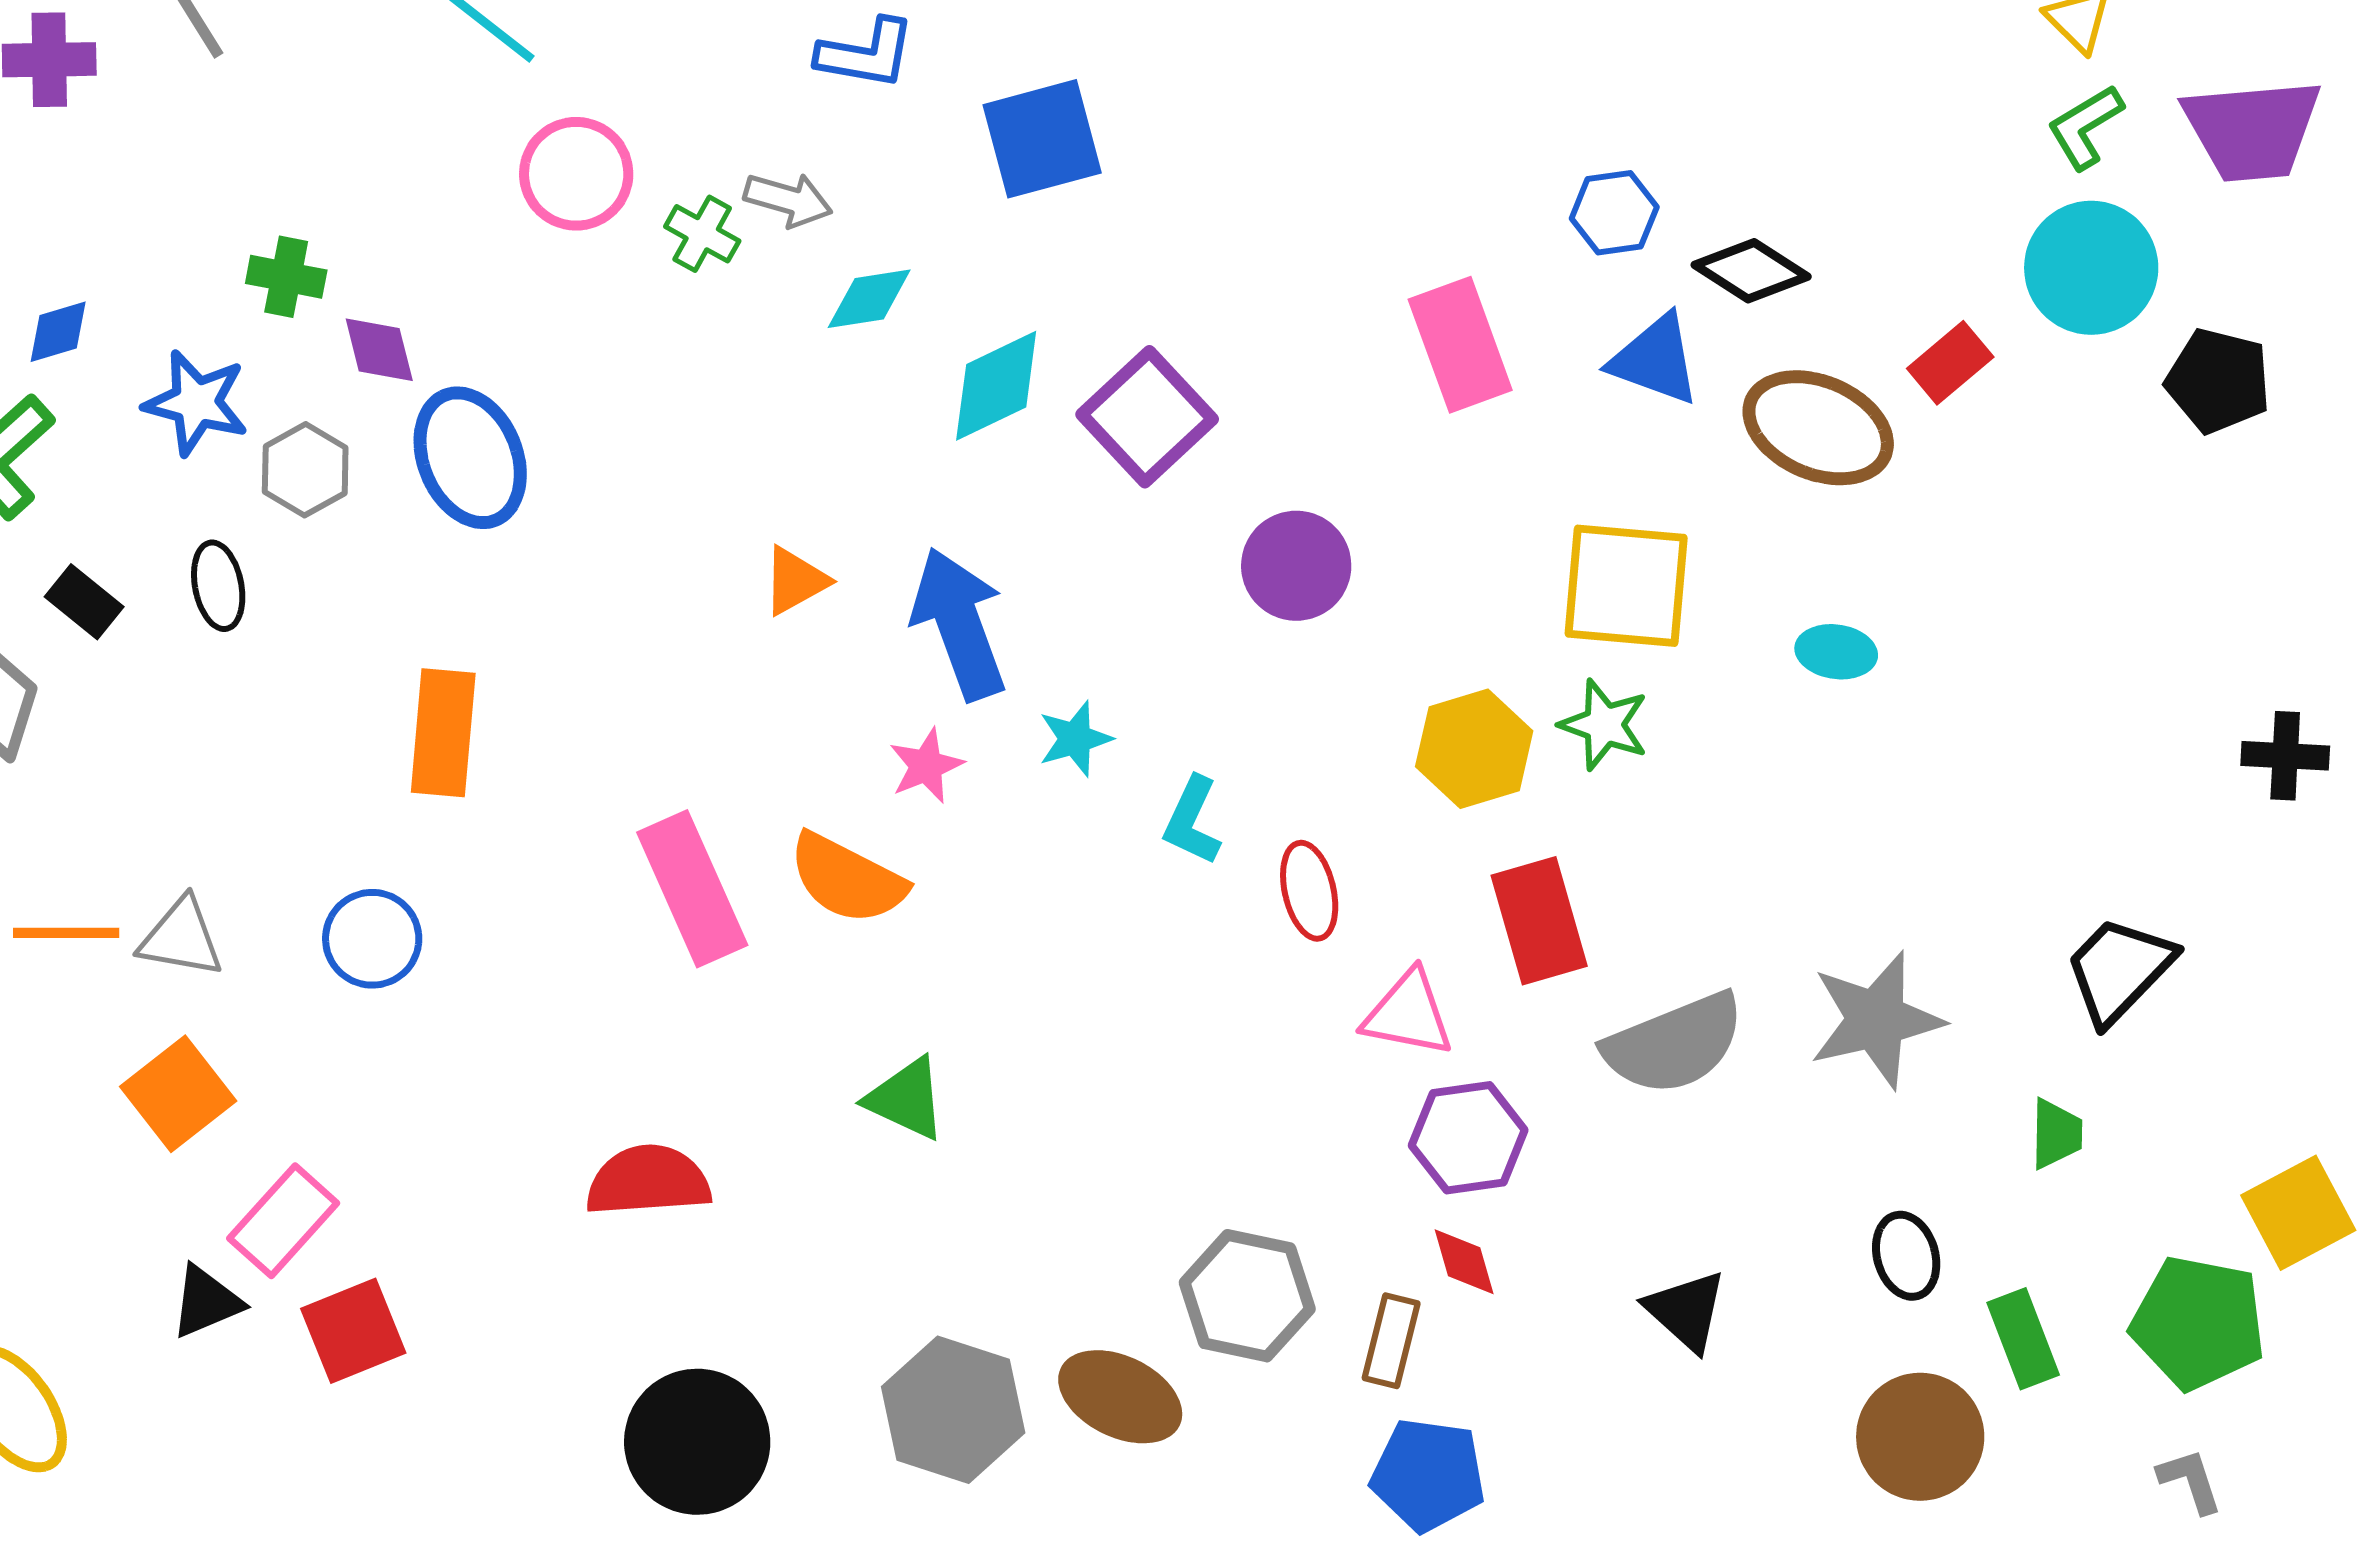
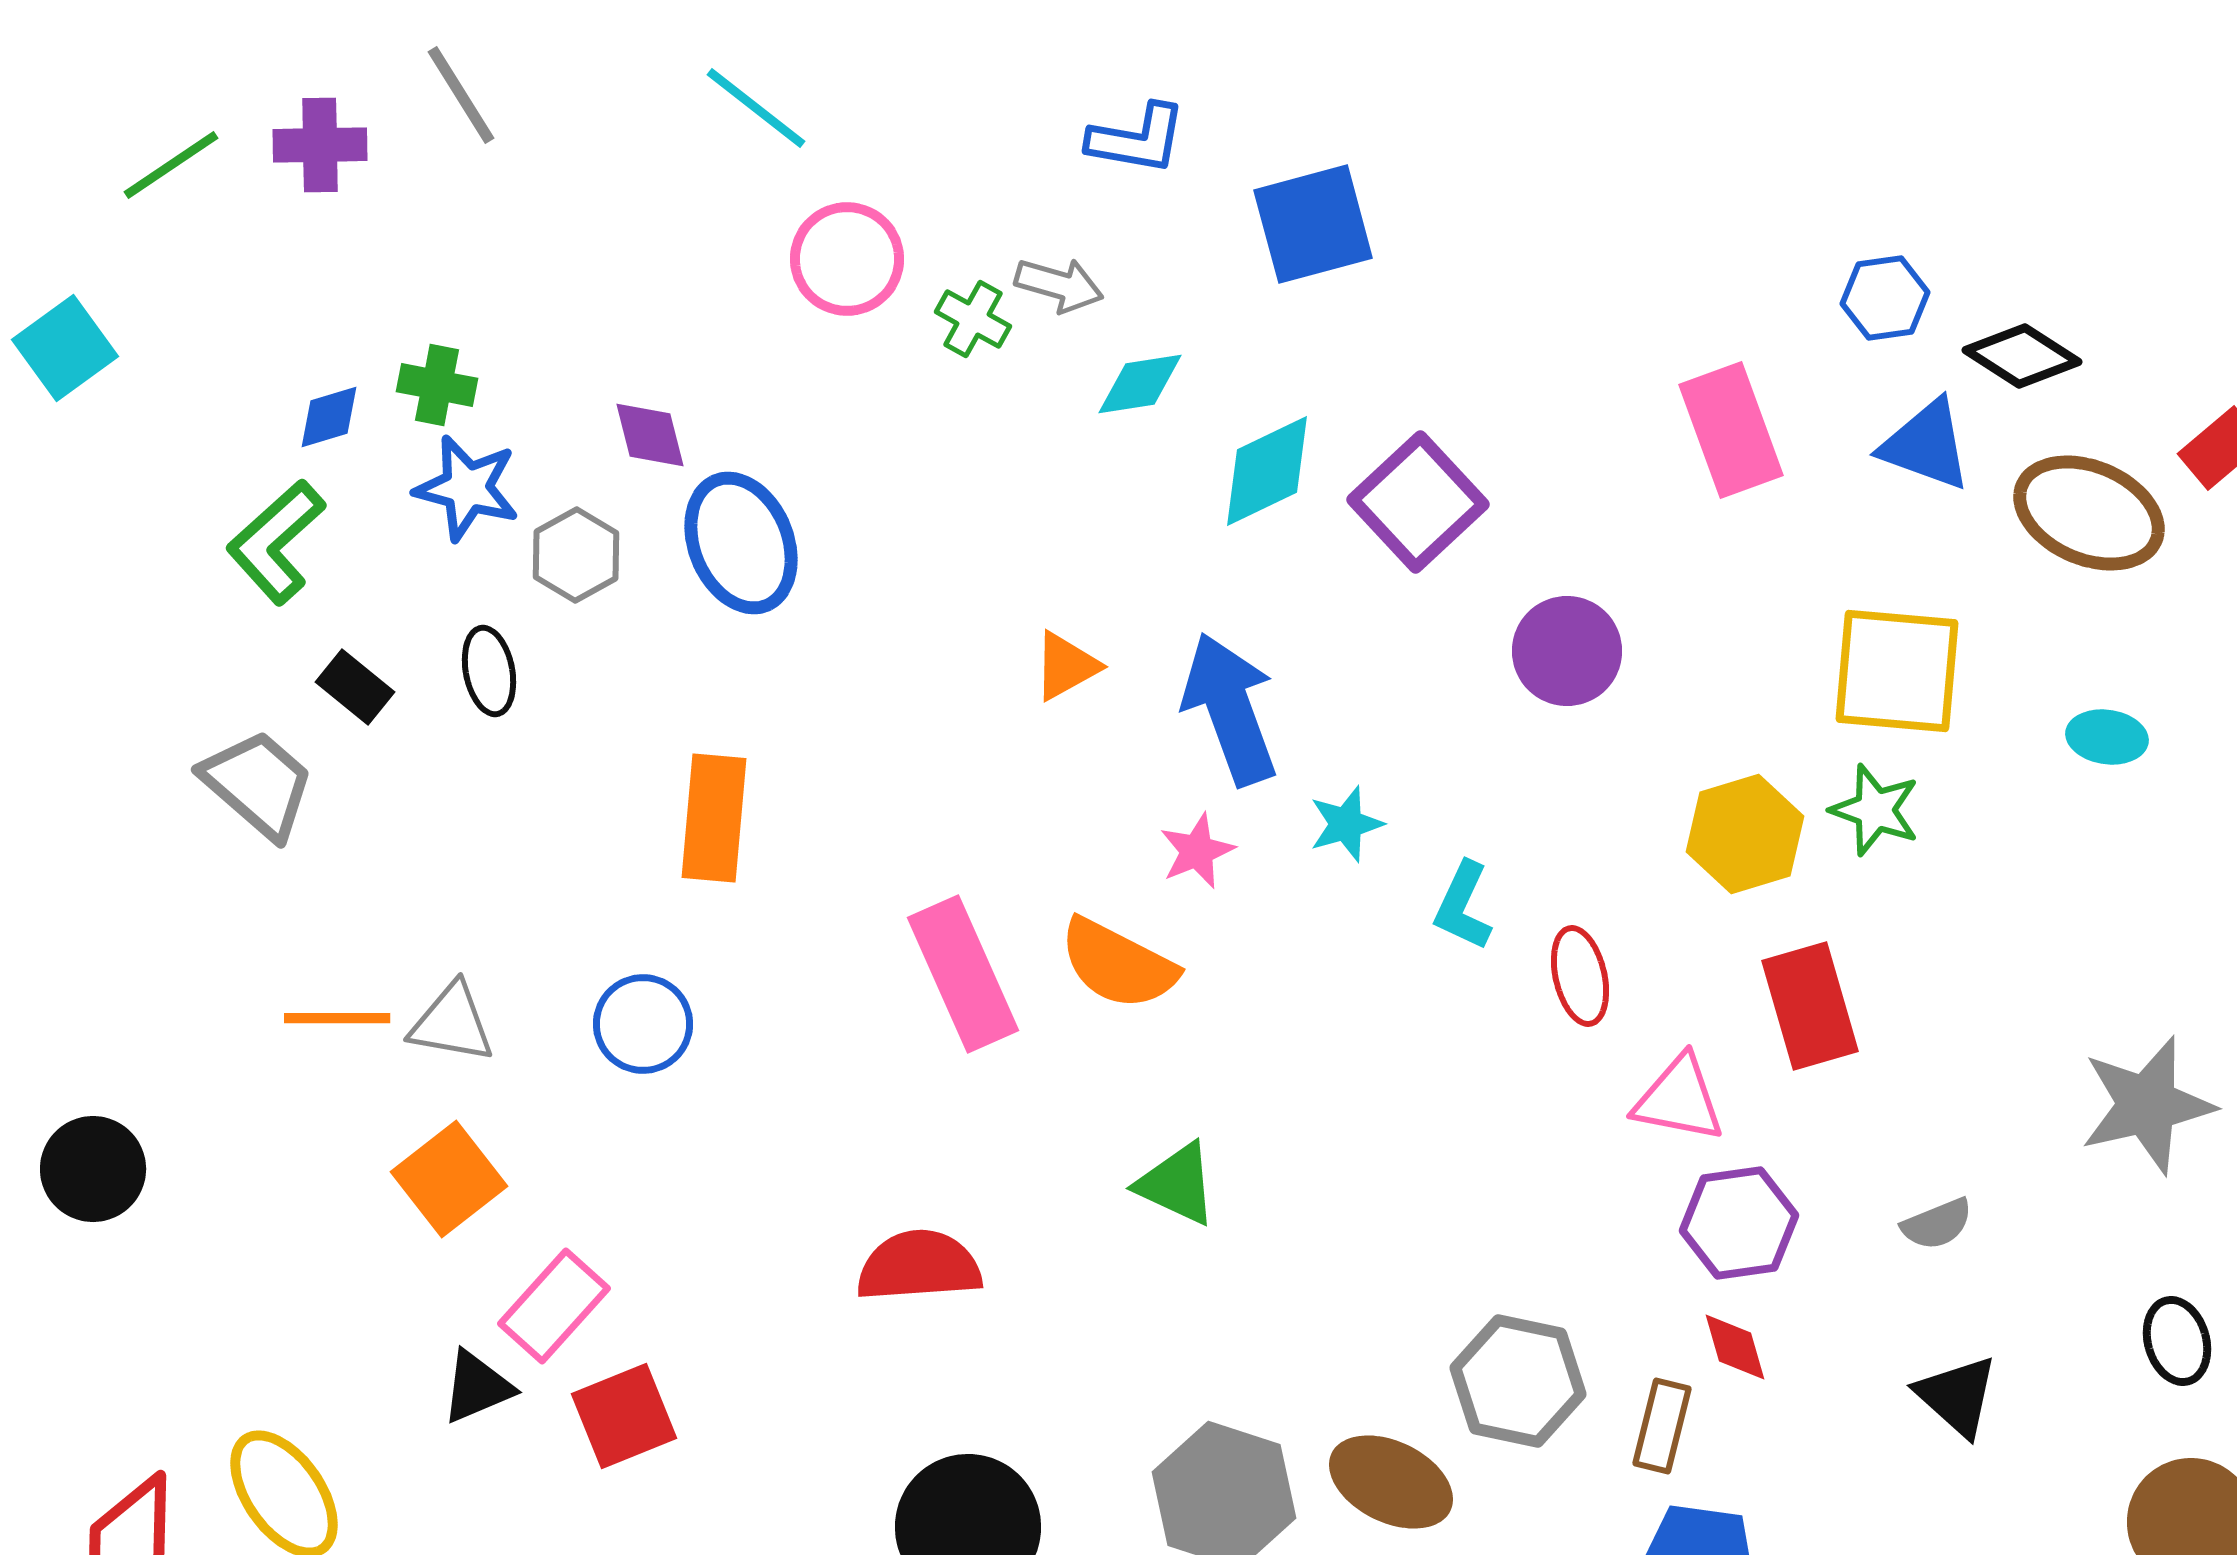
green cross: (286, 277) -> (437, 385), moved
gray semicircle: (1674, 1044) -> (1937, 1224), moved, size x0.5

